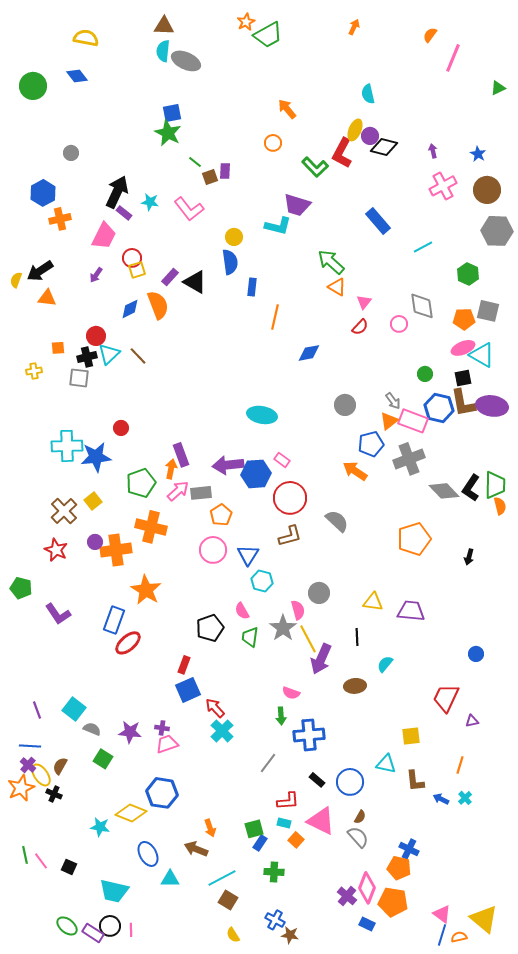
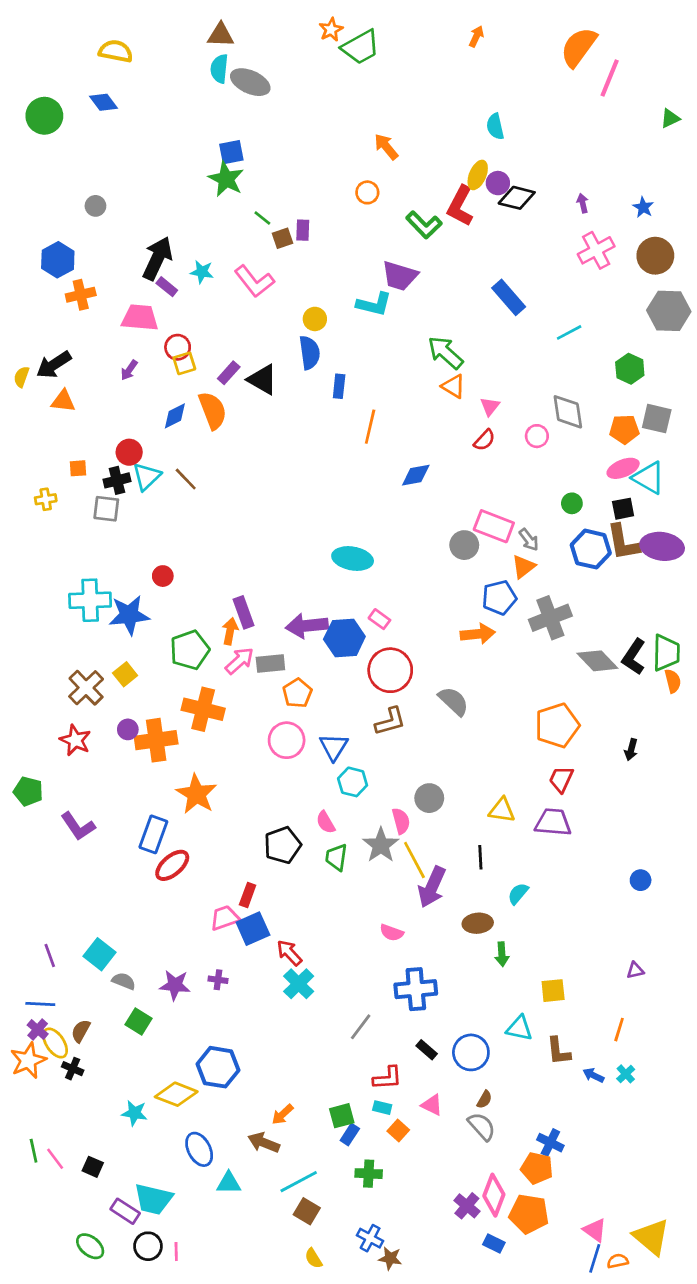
orange semicircle: (430, 35) -> (579, 47), size x2.0
pink trapezoid: (104, 236) -> (140, 318), turned -112
pink rectangle: (413, 421) -> (494, 526), moved
orange arrow: (355, 471) -> (478, 634), turned 140
red trapezoid: (446, 698) -> (561, 779), moved, size x0.7
green arrow: (281, 716) -> (502, 954), moved
pink trapezoid: (167, 744) -> (225, 918), moved
pink triangle: (321, 821) -> (432, 1105), size x0.6
orange arrow: (210, 828) -> (283, 1114), turned 66
purple rectangle: (93, 933) -> (125, 1211), moved

